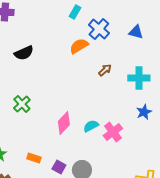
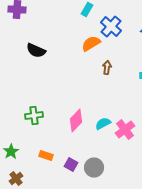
black semicircle: (24, 53) -> (36, 50), turned 48
brown arrow: (105, 70) -> (107, 68), moved, turned -40
green cross: (22, 104) -> (34, 116), moved, turned 36

